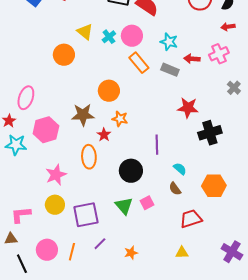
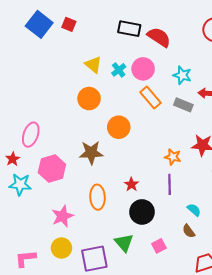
orange circle: (64, 55) -> (89, 99), moved
orange star: (120, 119) -> (173, 157), moved
red star: (104, 135) -> (131, 184), moved
green triangle: (124, 206) -> (124, 243), moved

